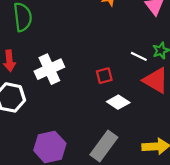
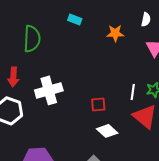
white line: (139, 56) -> (133, 92), turned 63

